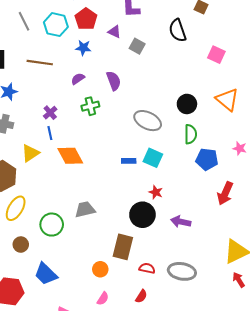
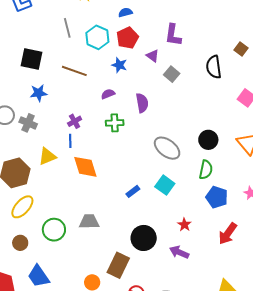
blue rectangle: (129, 161) -> (133, 191), moved, turned -48
red star: (156, 192) -> (184, 225), moved

